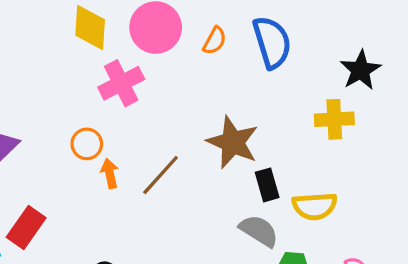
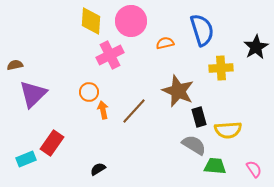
orange semicircle: (215, 41) -> (165, 43), moved, turned -132
yellow cross: (334, 119) -> (221, 68), moved

